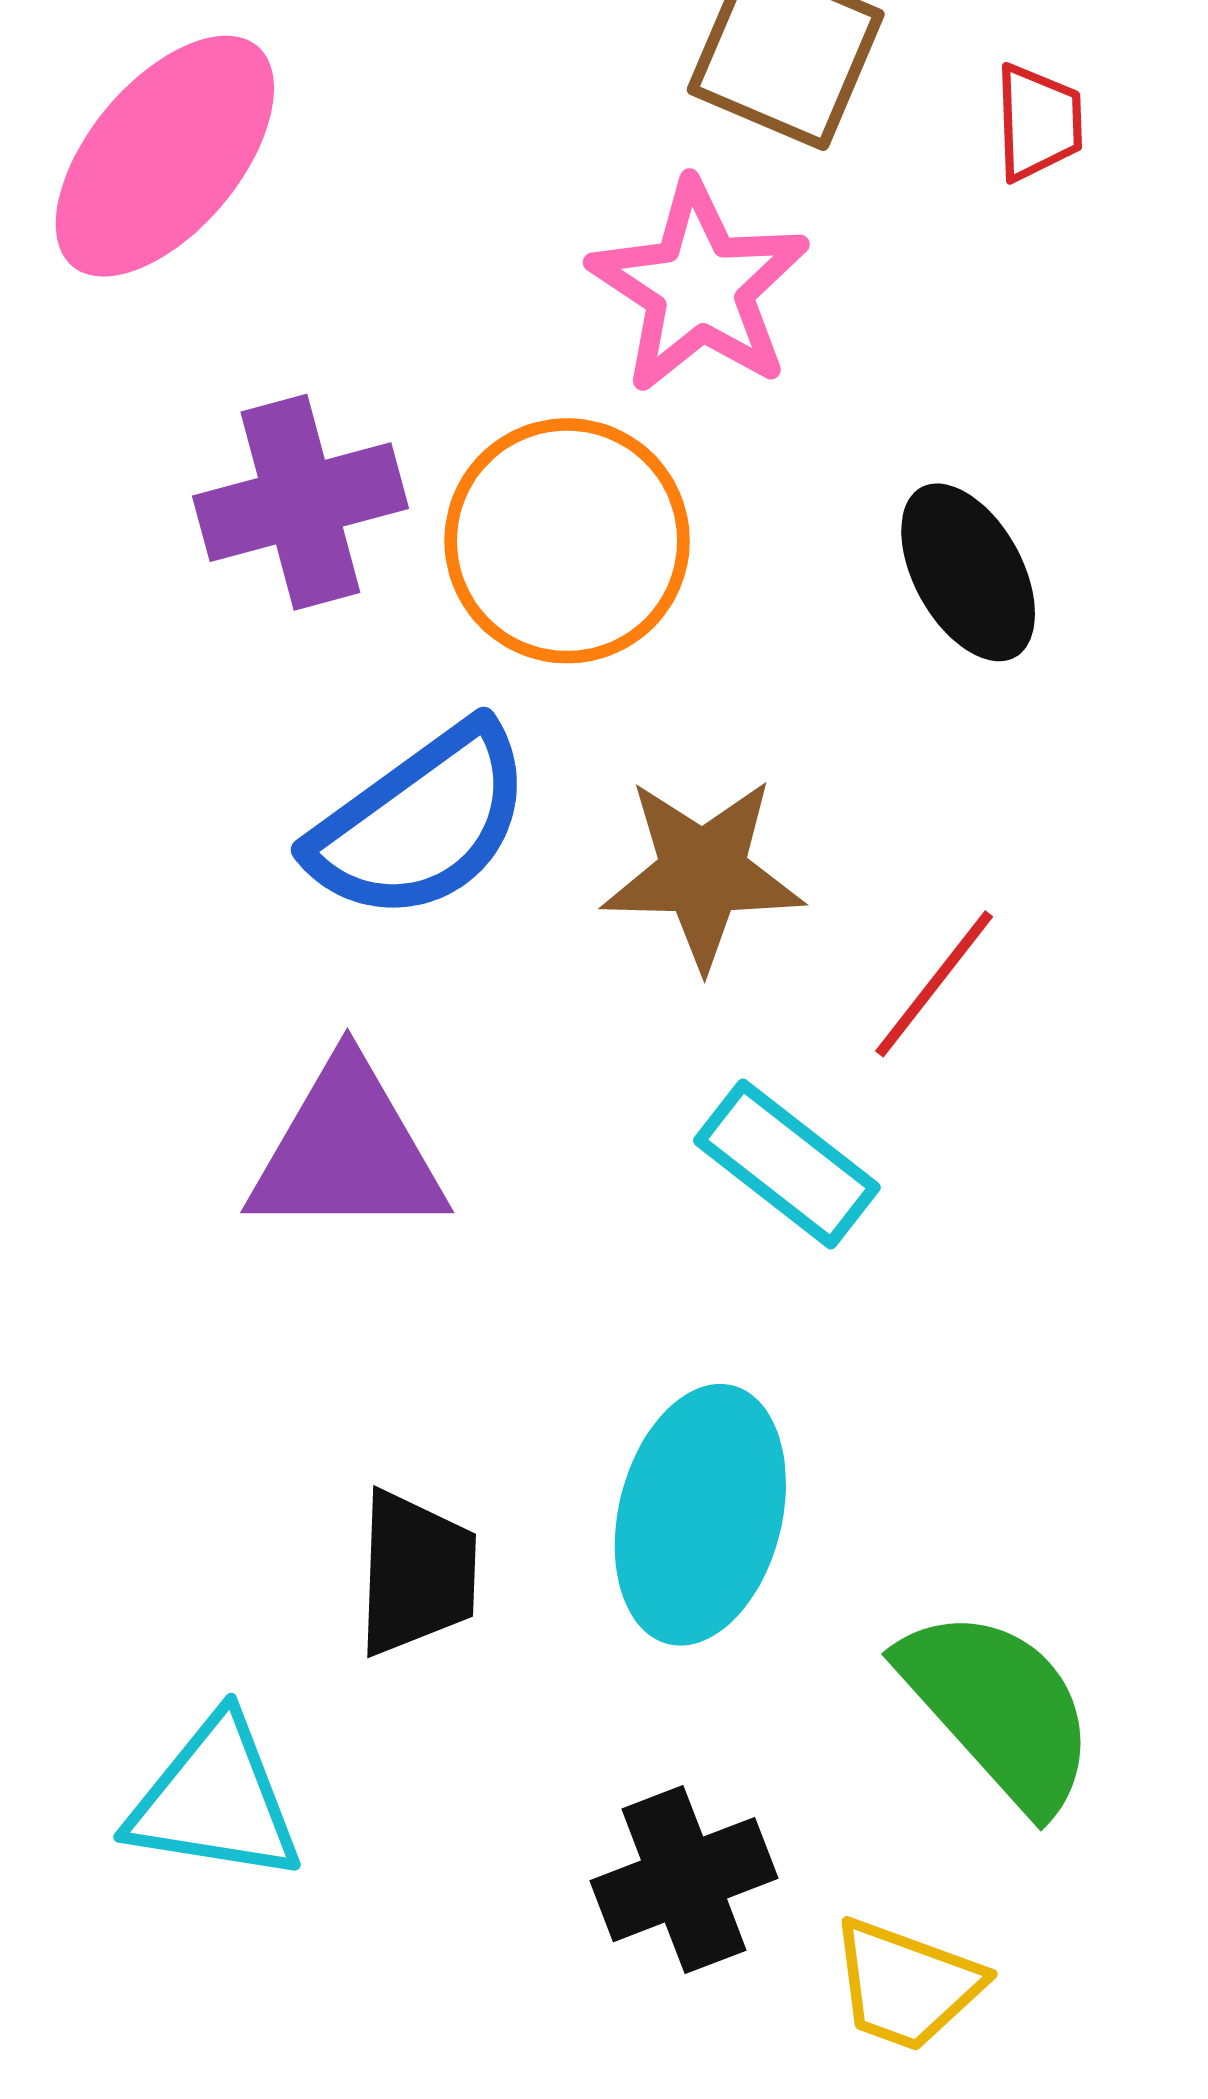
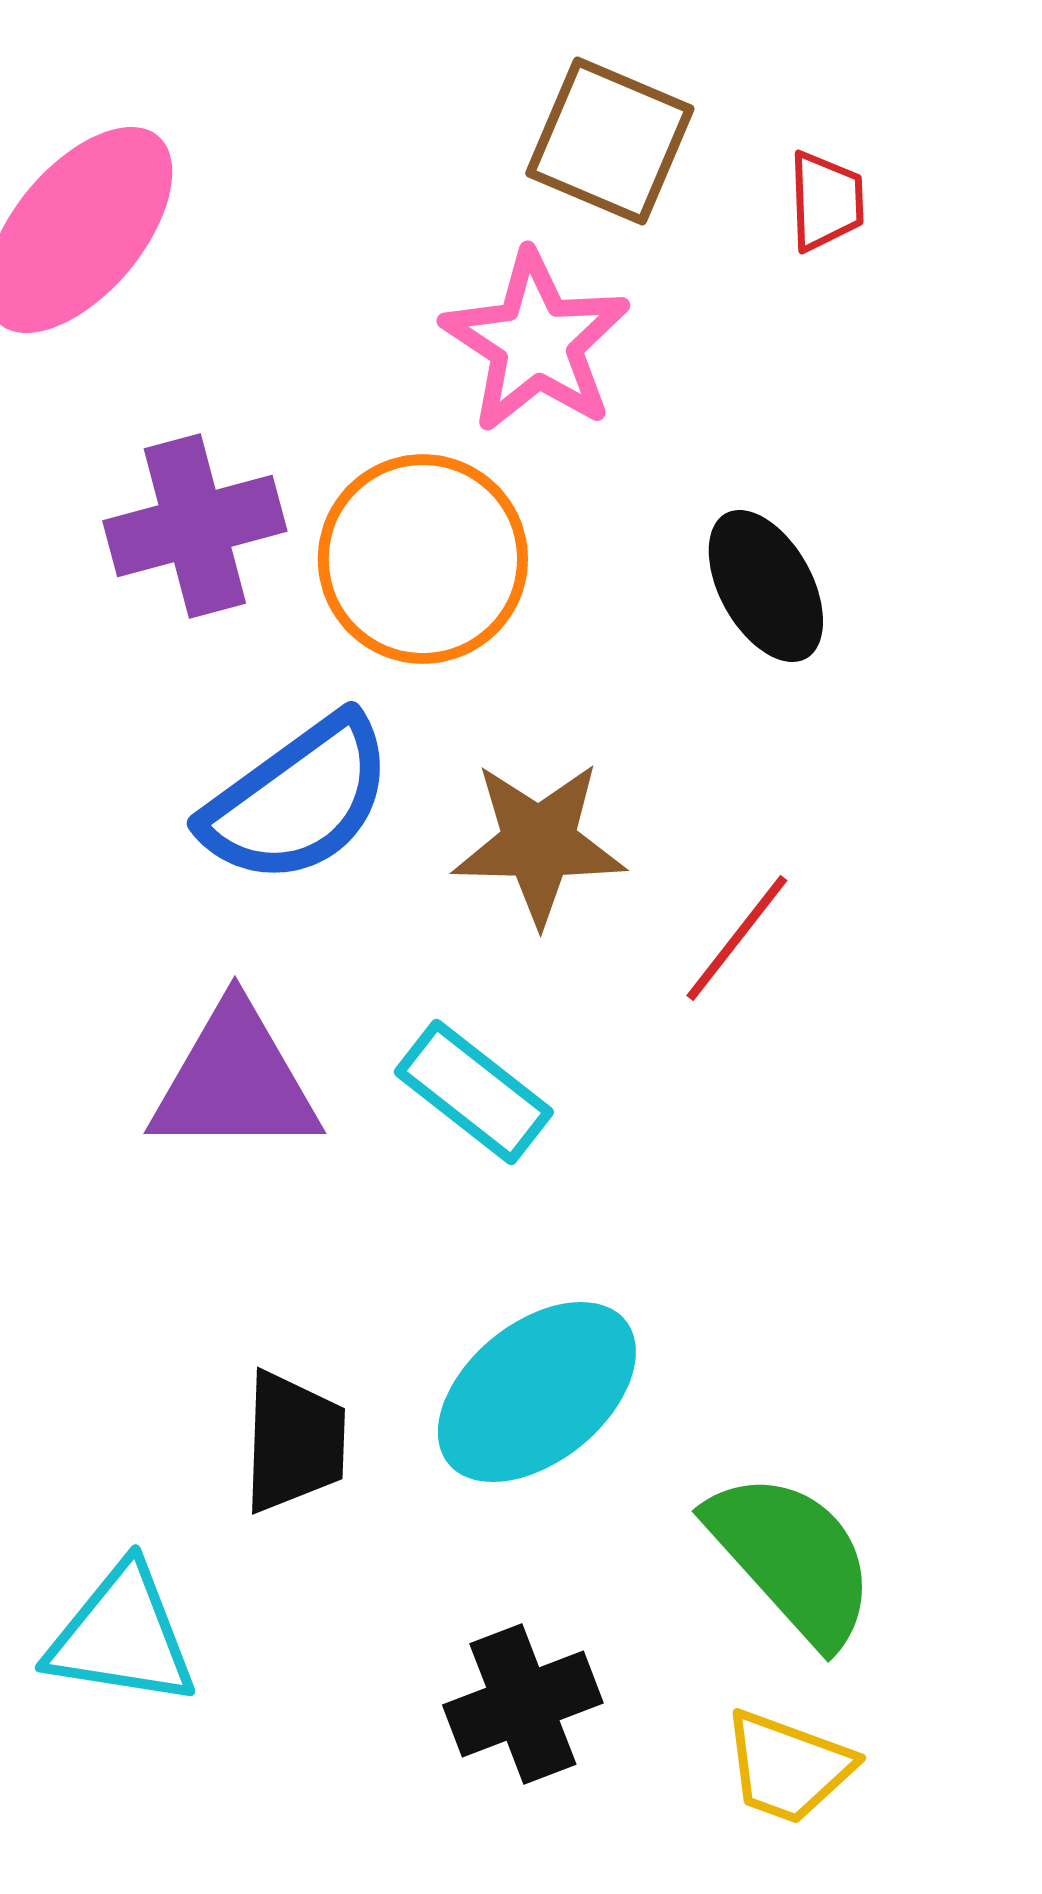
cyan rectangle: (787, 1164) -> (474, 1092), moved
cyan ellipse: (700, 1515) -> (537, 1392), turned 37
yellow trapezoid: (906, 1985) -> (788, 1767), moved

